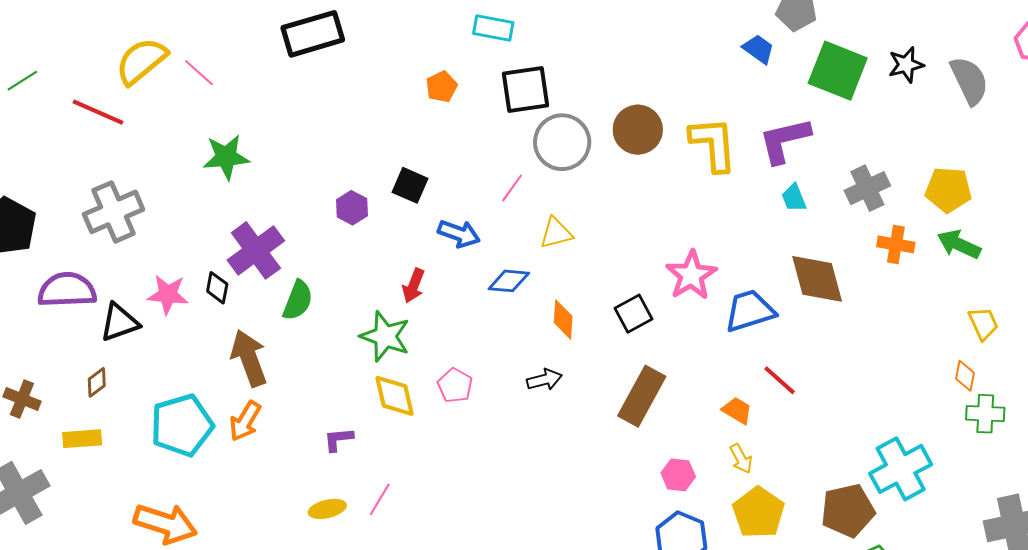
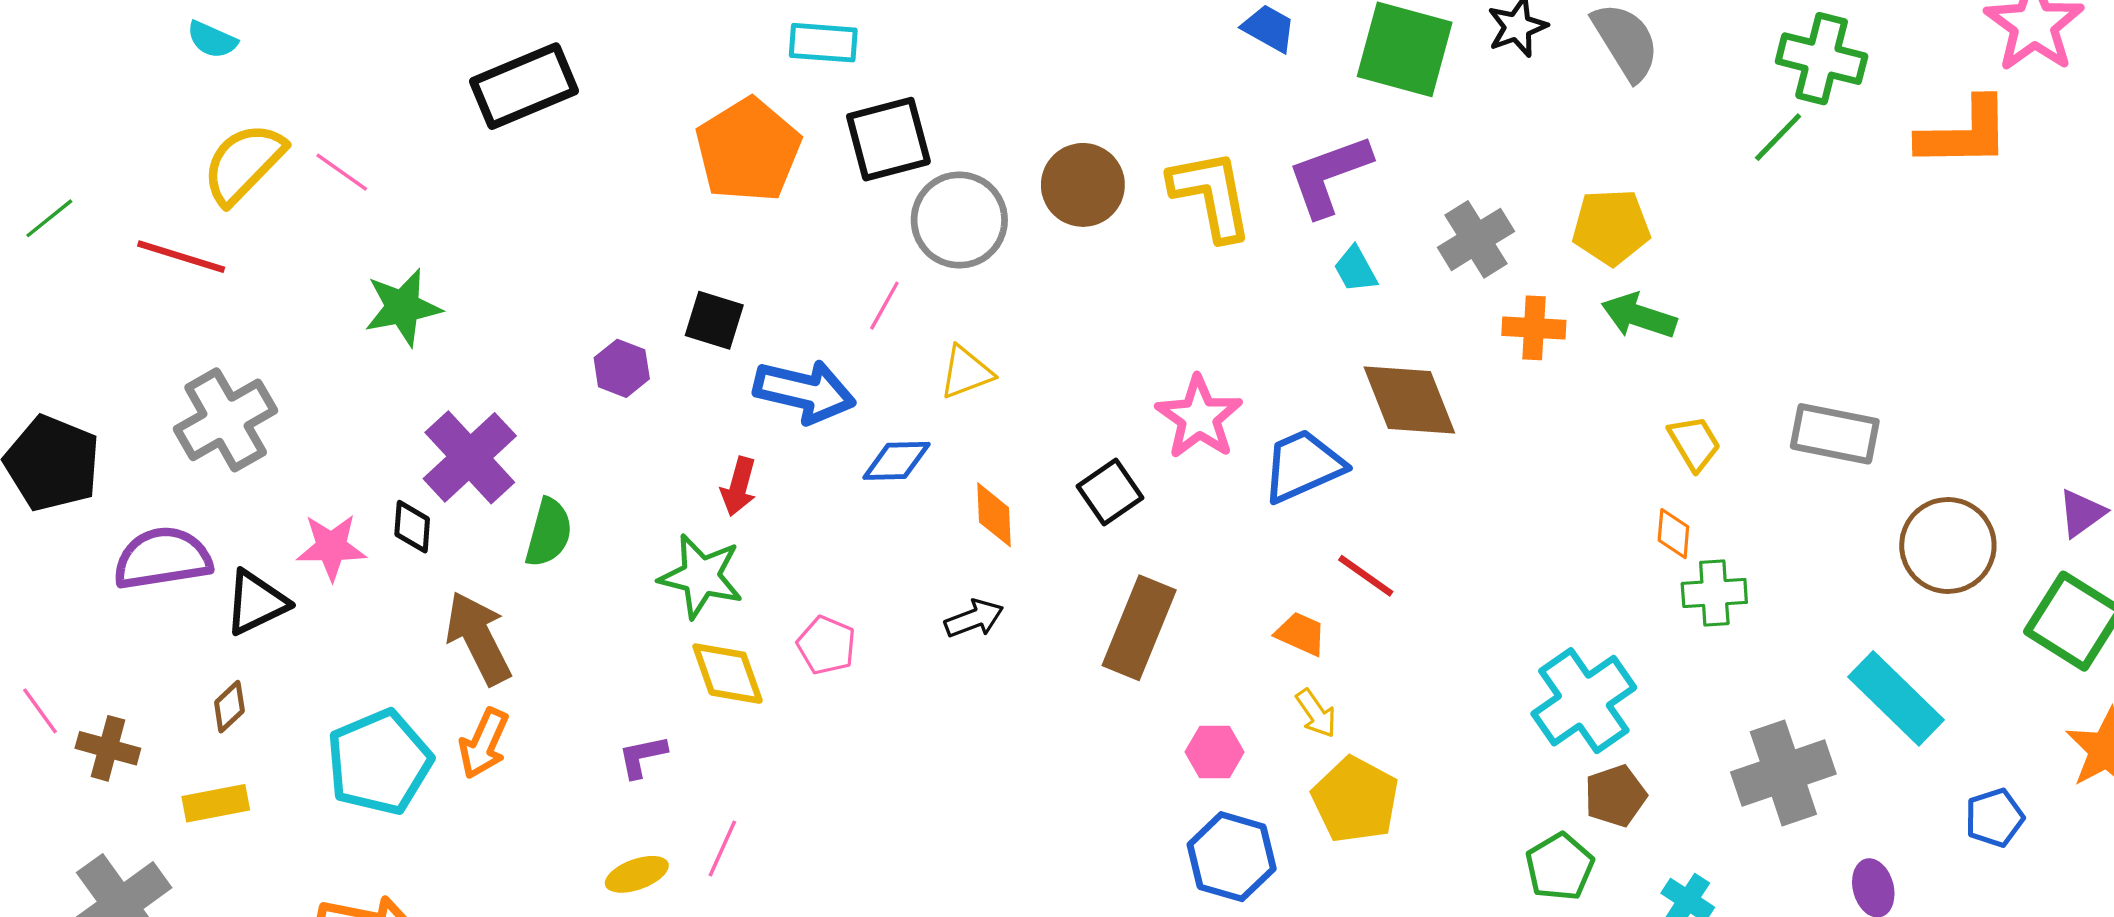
orange pentagon: (442, 87) -> (748, 150), size x2.0
blue arrow: (459, 234) -> (804, 391), size x1.4
brown pentagon: (848, 511) -> (1615, 796), moved, size x0.7

